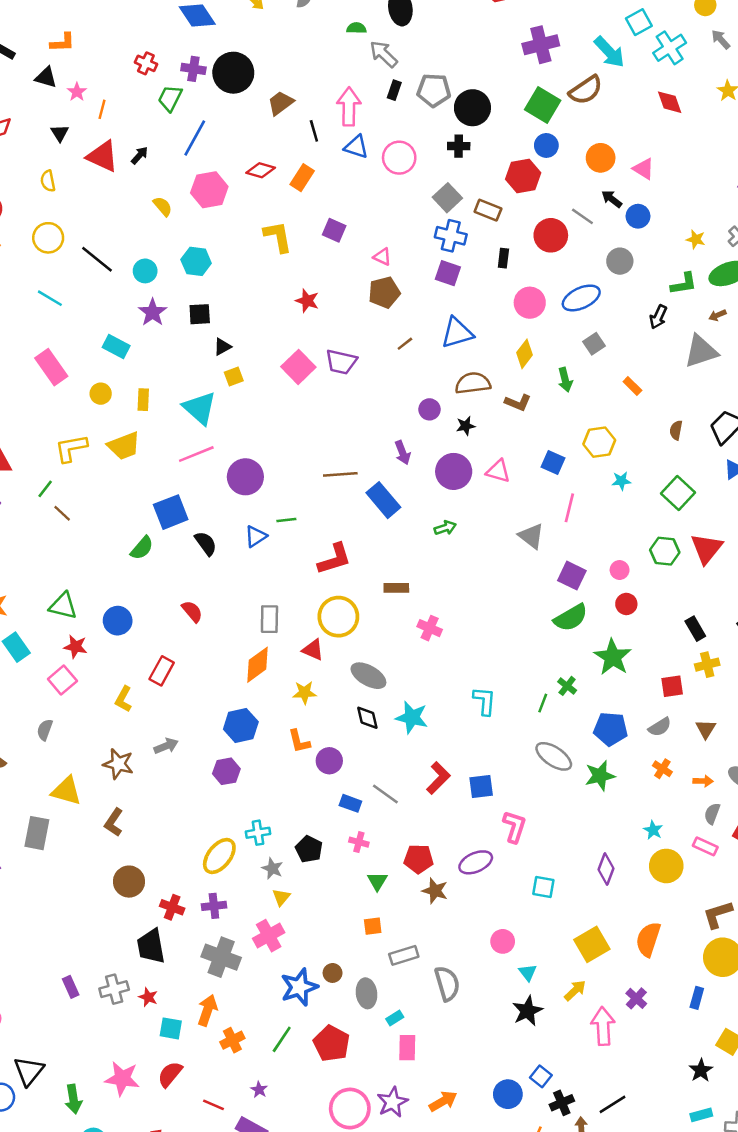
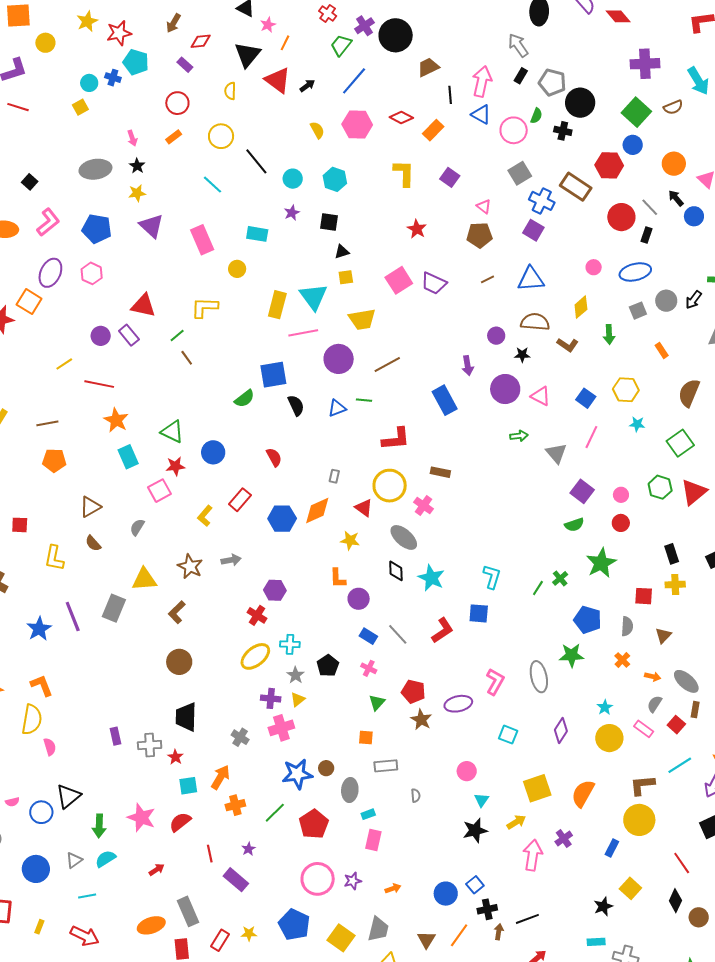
green semicircle: (356, 28) -> (536, 116), moved, turned 98
purple cross: (193, 69) -> (364, 26), turned 36
brown semicircle: (586, 90) -> (673, 107), size x0.7
black triangle: (60, 133) -> (247, 55), size x1.8
gray square: (447, 198) -> (520, 173), moved
brown rectangle: (488, 210) -> (576, 187), size x1.4
black rectangle: (503, 258) -> (647, 235), moved
gray circle: (620, 261) -> (666, 301), moved
pink circle: (530, 303) -> (594, 267), size x0.6
purple star: (153, 312) -> (292, 213), size x0.7
cyan rectangle: (116, 346) -> (257, 234), turned -30
yellow rectangle: (143, 400) -> (277, 305), moved, size x1.5
brown semicircle: (676, 430) -> (689, 393), size x1.8
yellow trapezoid: (124, 446) -> (362, 319), moved
brown line: (340, 474) -> (387, 364), moved, turned -36
green arrow: (445, 528) -> (519, 436), moved
green semicircle: (571, 618) -> (574, 525), size x0.7
gray rectangle: (269, 619) -> (334, 476), size x0.6
pink cross: (430, 628) -> (423, 506), moved
red star: (76, 647) -> (175, 466), turned -30
blue hexagon: (241, 726) -> (282, 519), moved
gray semicircle: (660, 727) -> (627, 626), turned -66
gray ellipse: (554, 756) -> (539, 677), moved, turned 32
blue square: (481, 786) -> (479, 613), moved
yellow triangle: (66, 791) -> (144, 579), turned -32
purple cross: (214, 906) -> (271, 698), moved
red cross: (172, 907) -> (257, 615), moved
gray cross: (221, 957) -> (240, 737), size x0.6
gray semicircle: (447, 984) -> (416, 795), size x0.5
cyan square: (171, 1028) -> (188, 786), turned -30
orange arrow: (443, 1101) -> (393, 889), size x0.7
purple star: (392, 1102) -> (353, 881), size x0.7
red line: (214, 1105) -> (210, 854), turned 42

